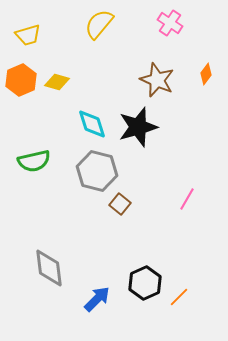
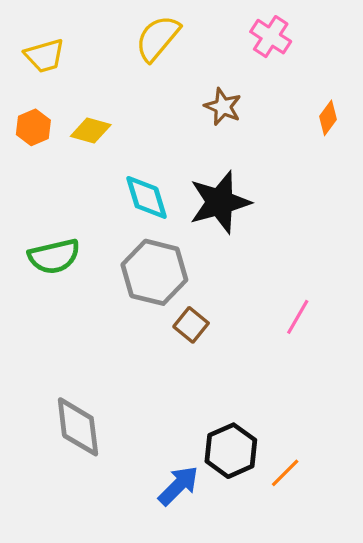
orange hexagon: (21, 80) -> (33, 127), size x0.7
brown star: (157, 80) -> (223, 107), moved, size x0.7
blue arrow: (97, 299) -> (178, 486), moved

